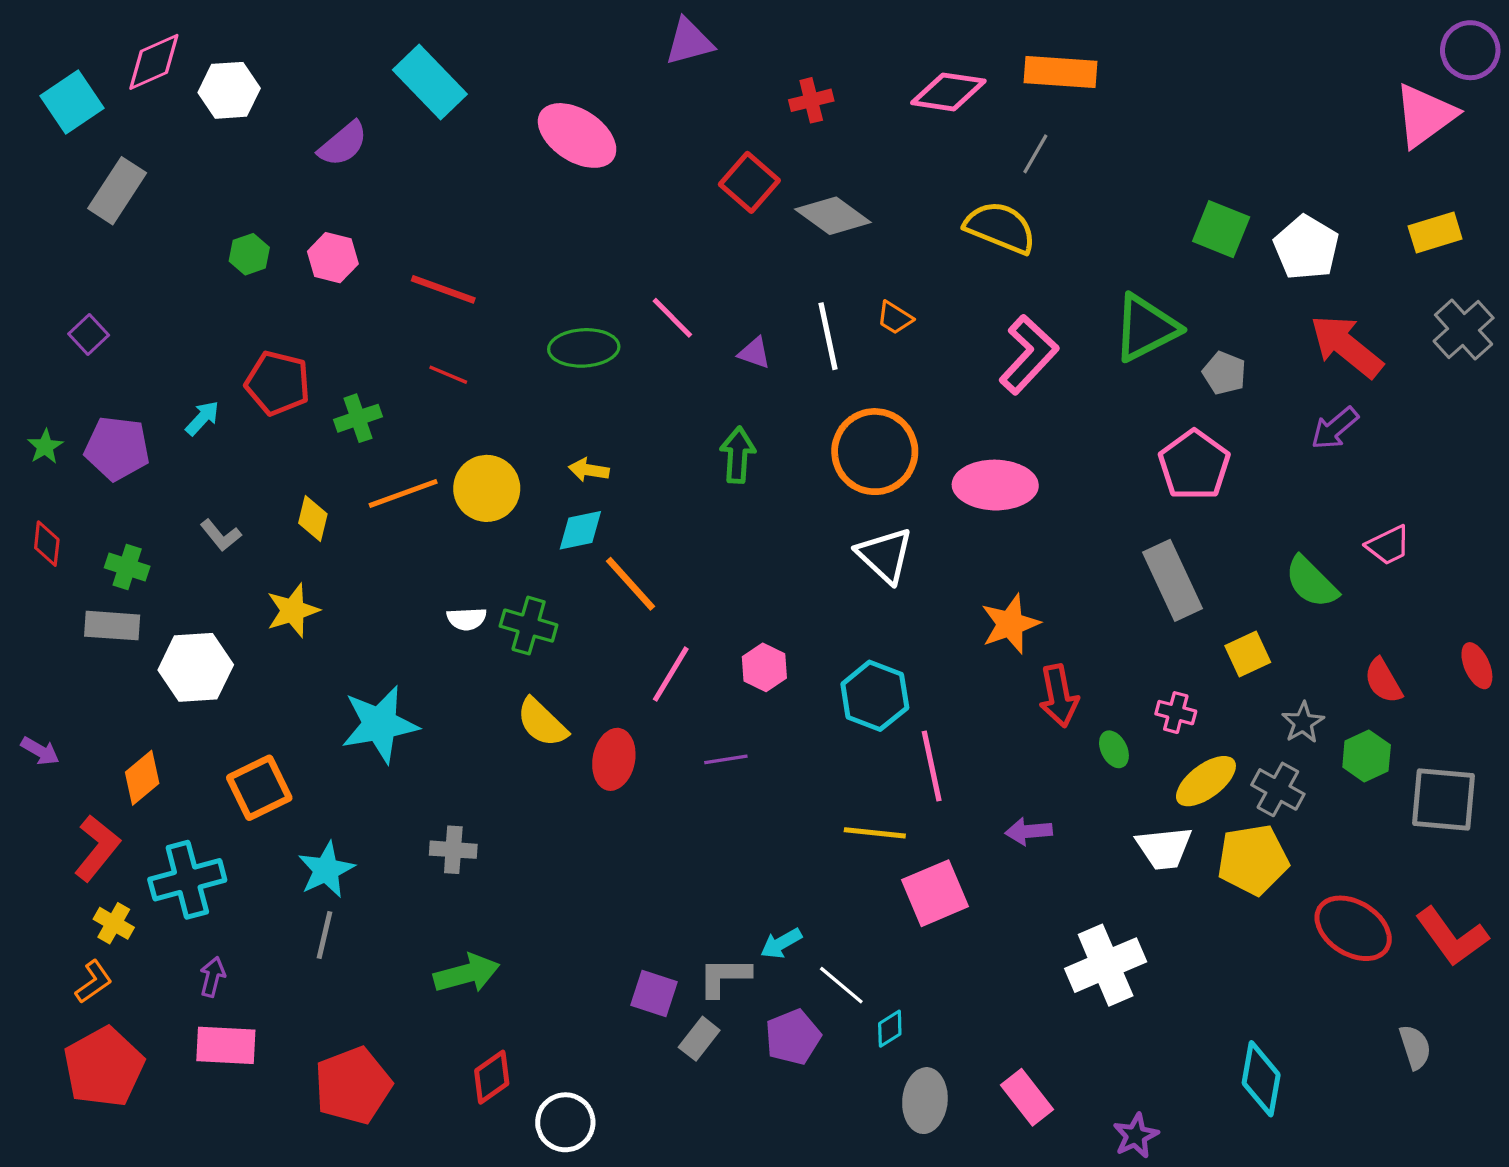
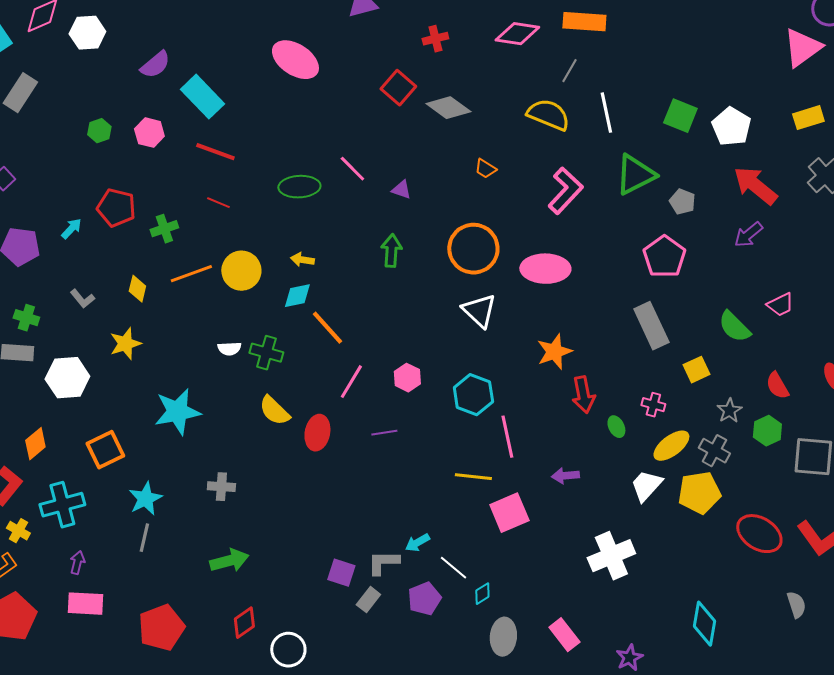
cyan rectangle: (430, 82) -> (202, 97), moved
white line: (828, 336) -> (606, 113), moved
white trapezoid: (1164, 848) -> (646, 486), turned 138

